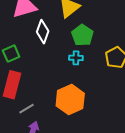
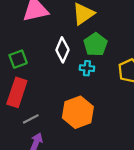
white diamond: (43, 32) -> (62, 50), moved

